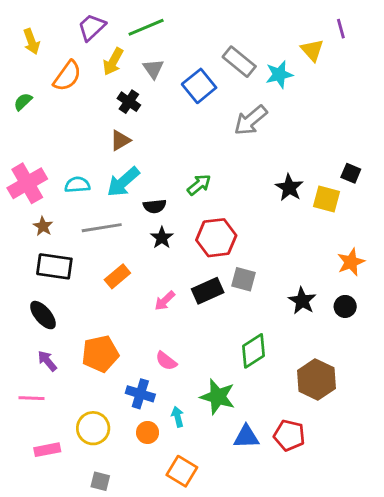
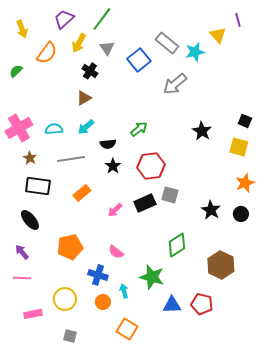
green line: (146, 27) -> (102, 19), turned -30
cyan arrow: (123, 182) -> (86, 127), size x0.7
yellow square: (327, 199) -> (239, 147), moved
purple arrow: (47, 361) -> (22, 252), moved

